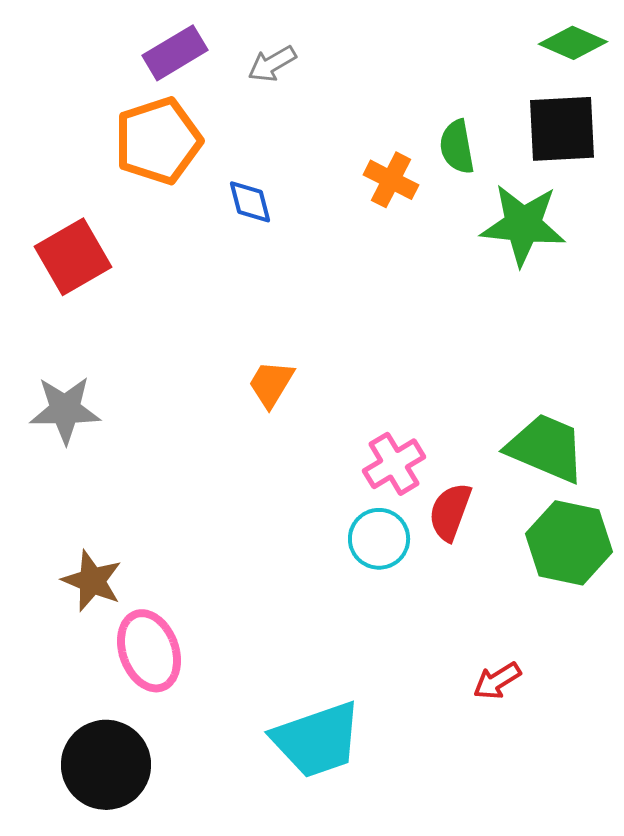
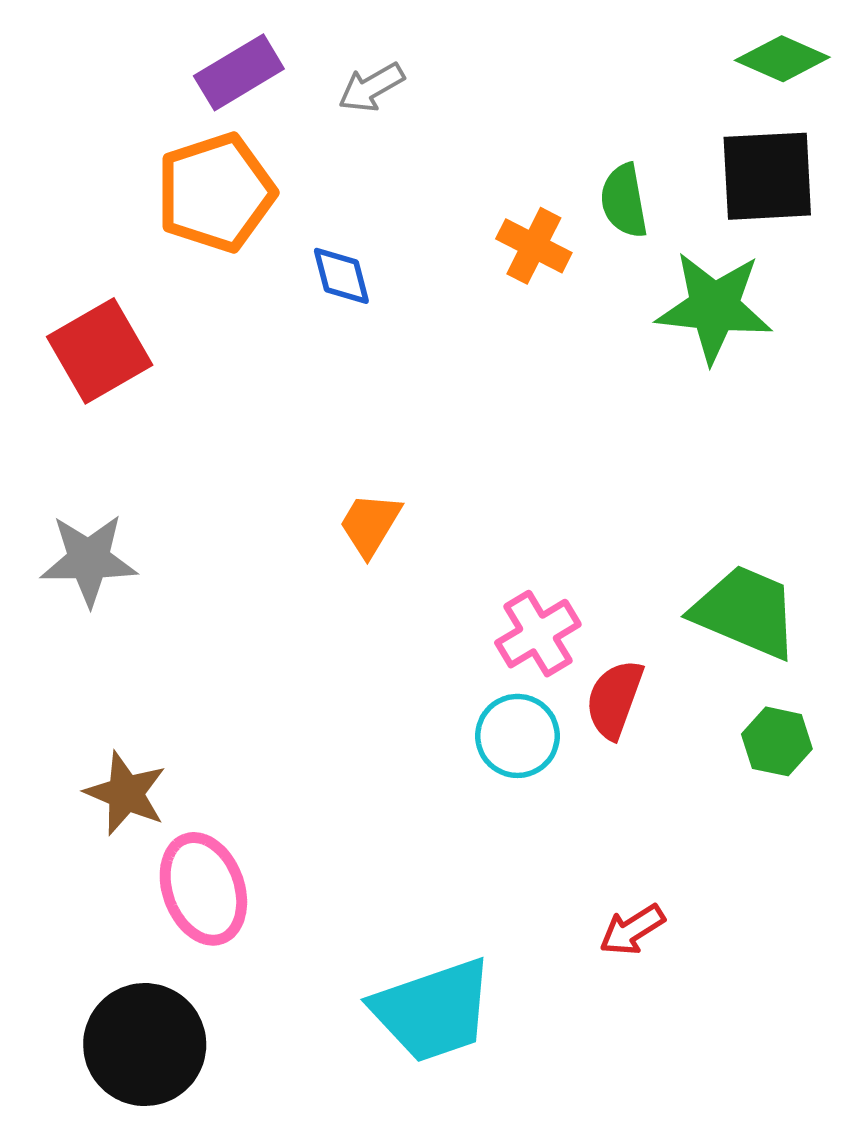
green hexagon: (569, 543) -> (777, 741), size x0.6
red arrow: (497, 681) -> (632, 930), moved

